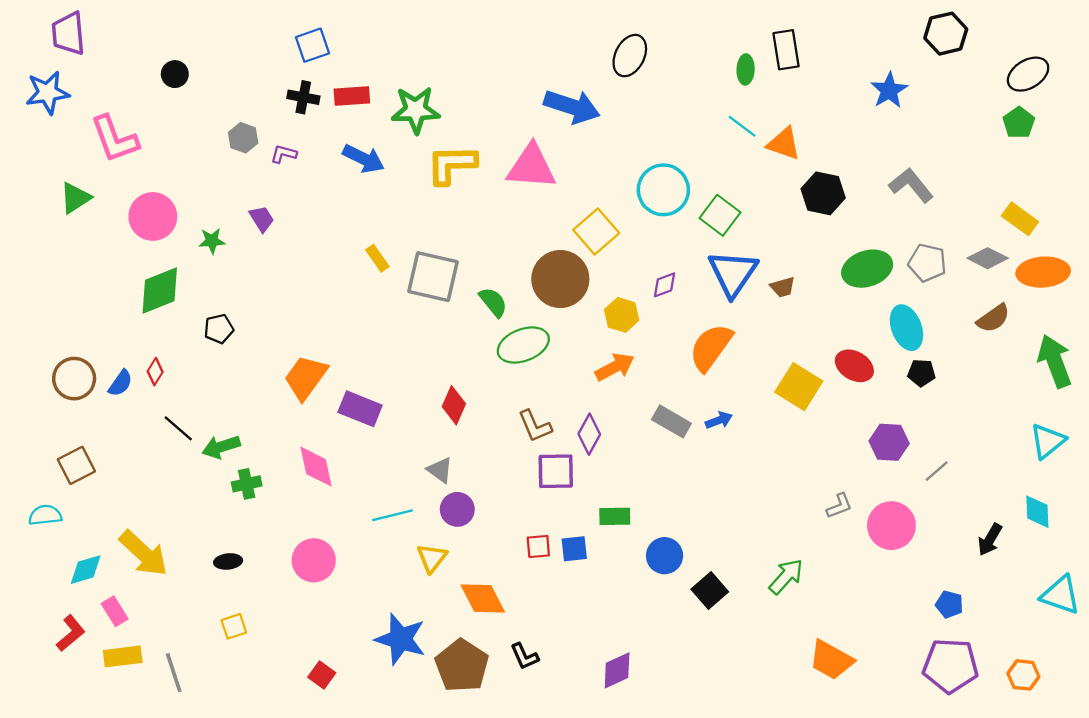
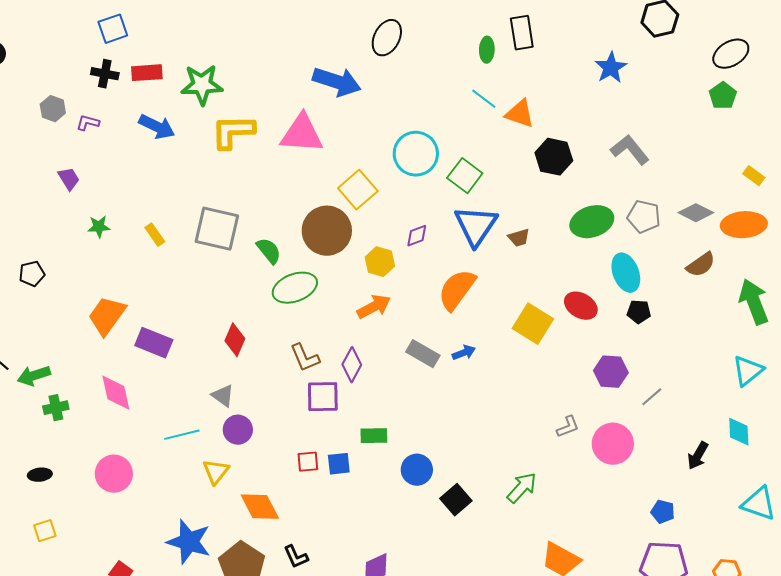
yellow rectangle: (1020, 219) -> (754, 176), moved, size x0.7
green star: (212, 241) -> (99, 227), moved
yellow rectangle: (377, 258) -> (155, 235), moved

